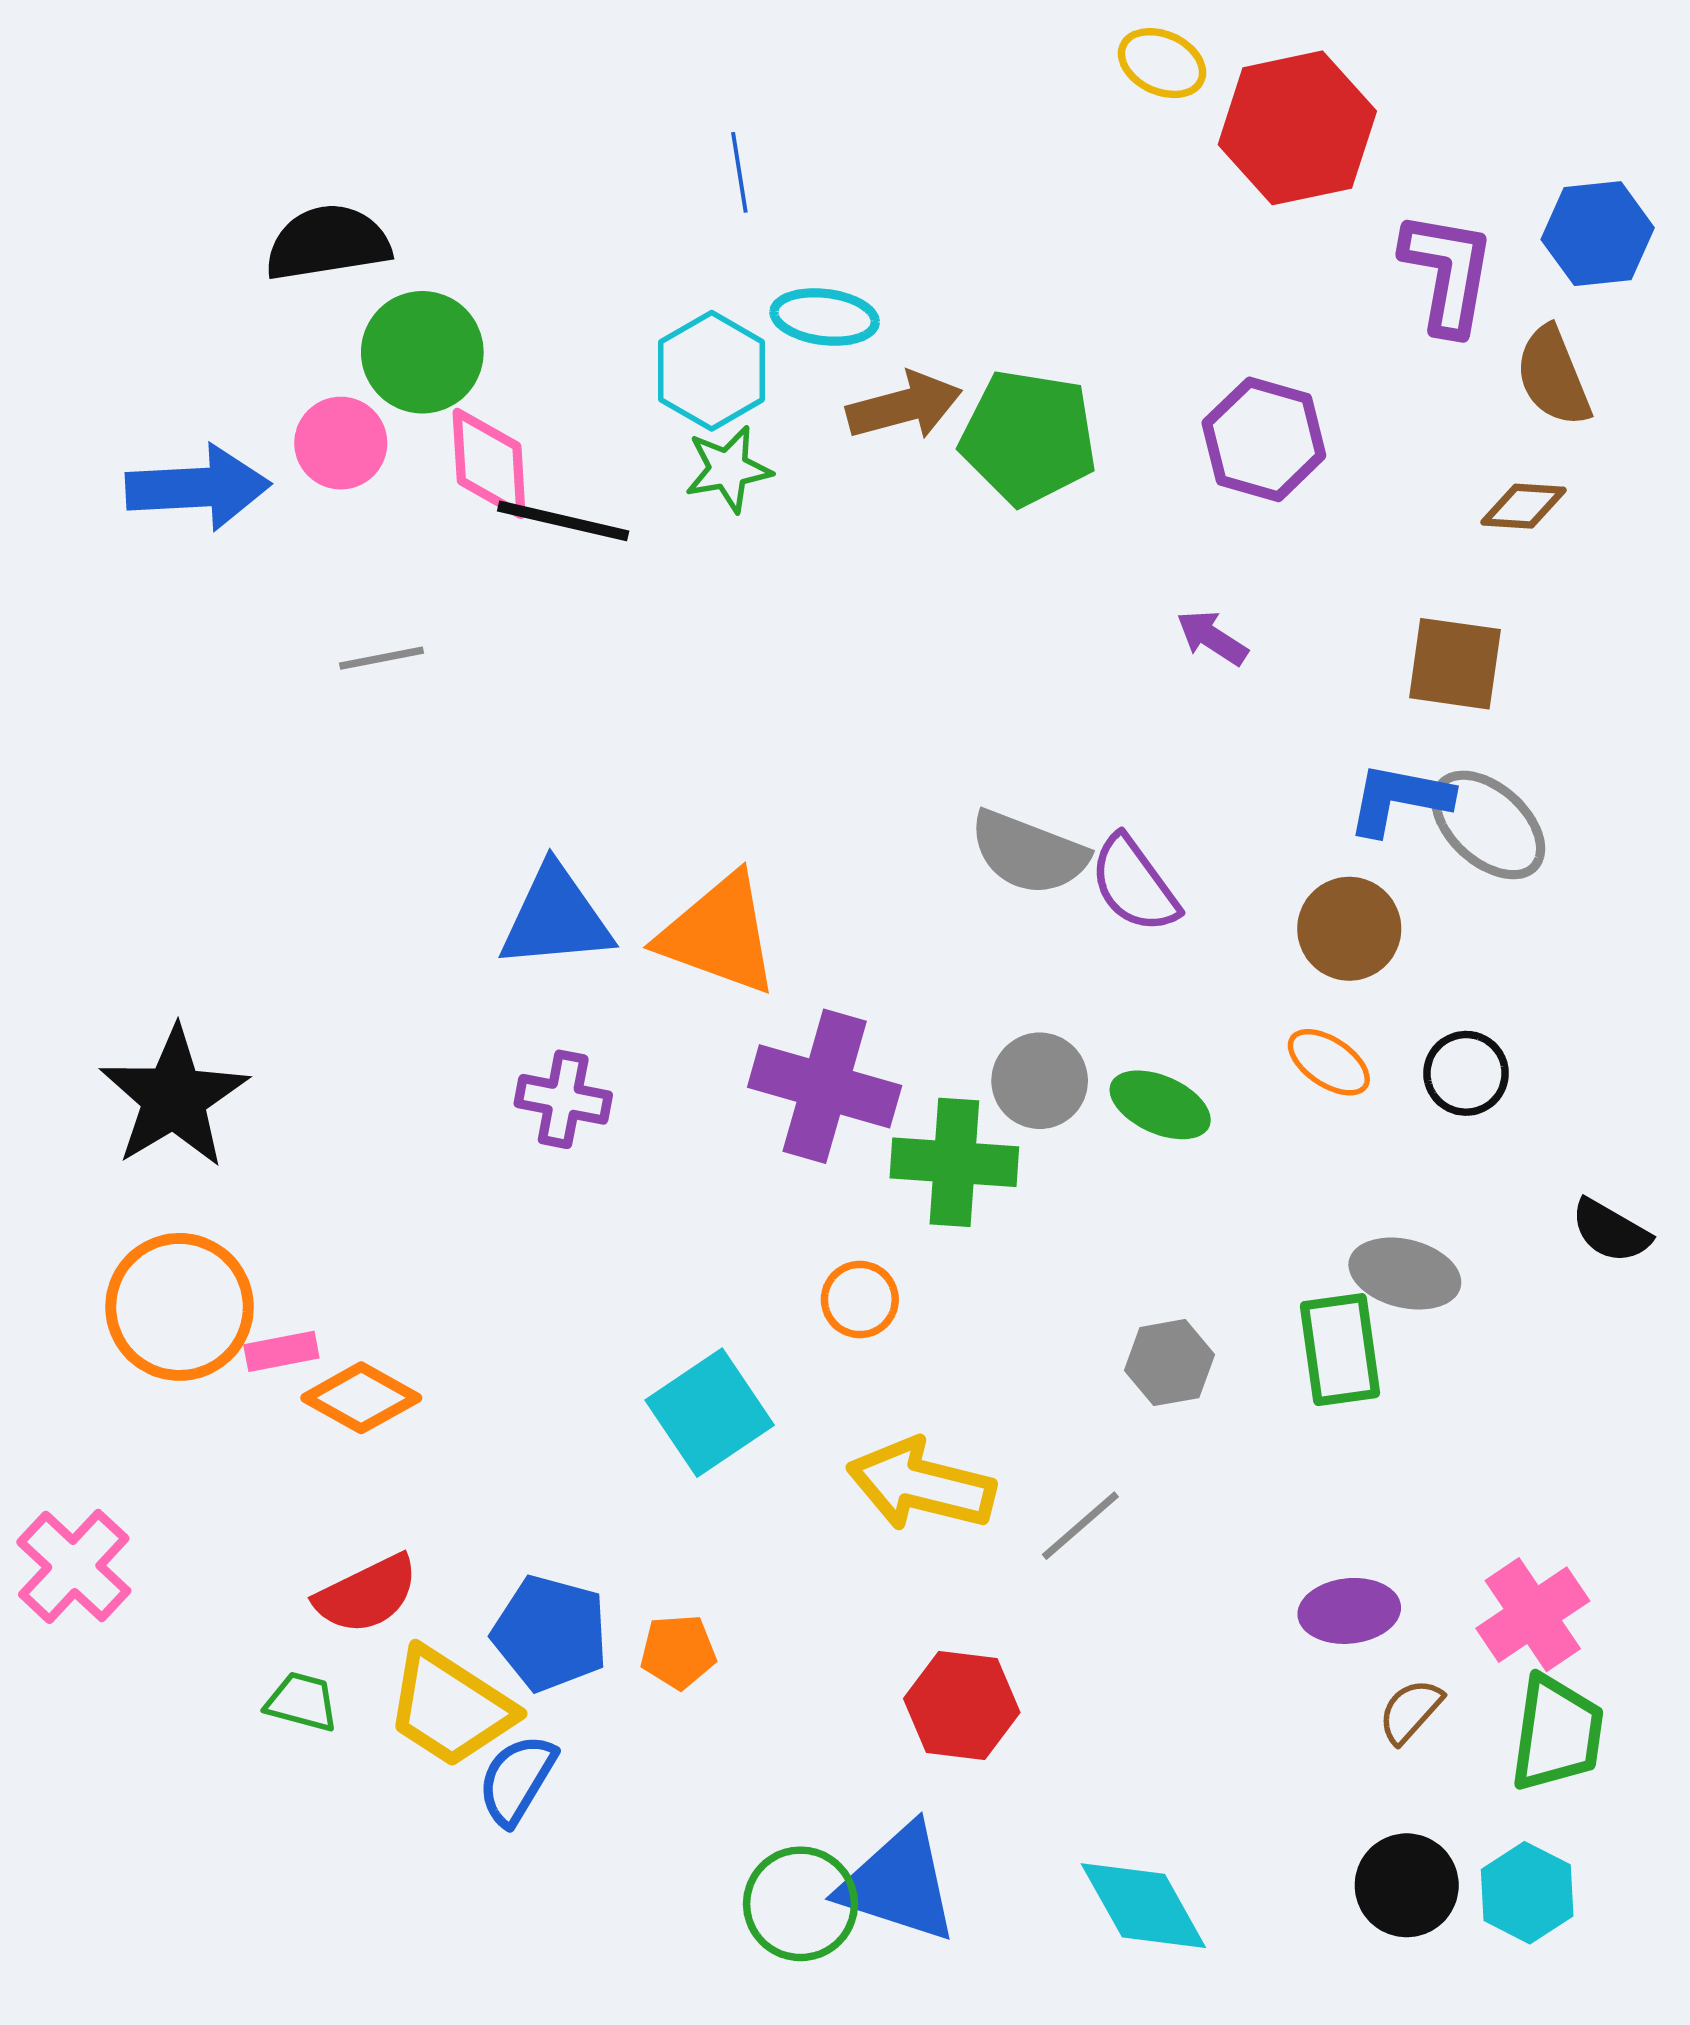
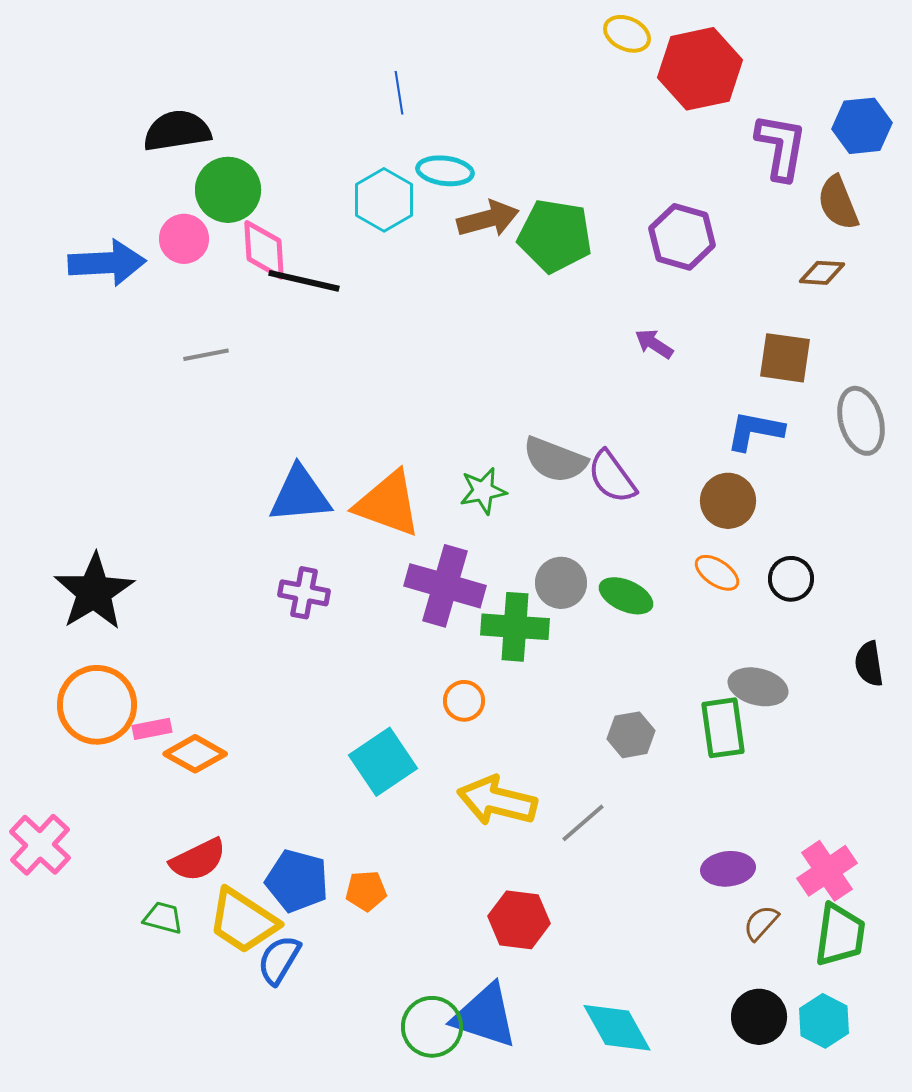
green star: (728, 469) -> (483, 491), moved
gray ellipse: (1488, 825) -> (861, 421), moved, turned 32
black semicircle: (1611, 1231) -> (869, 664), turned 51

